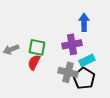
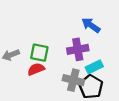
blue arrow: (84, 22) -> (91, 25), turned -54
red semicircle: (34, 62) -> (36, 69), turned 42

